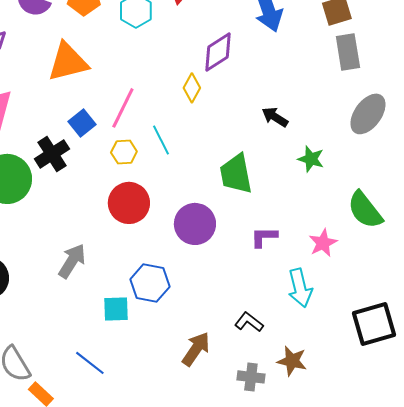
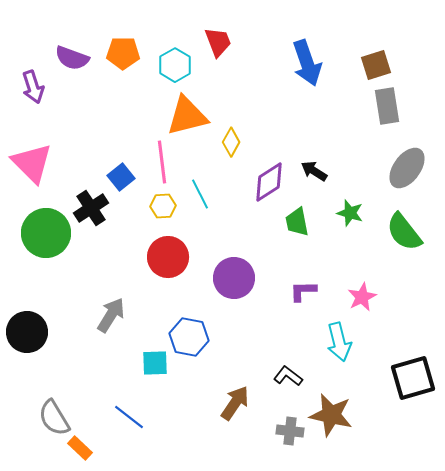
purple diamond: (218, 52) -> (269, 182), moved
orange triangle: (68, 62) -> (187, 116), moved
pink line: (123, 108) -> (162, 162), turned -33
green trapezoid: (236, 174) -> (297, 222), moved, size x0.7
green semicircle: (365, 210) -> (404, 232), moved
brown star: (292, 361) -> (331, 415), size x1.4

